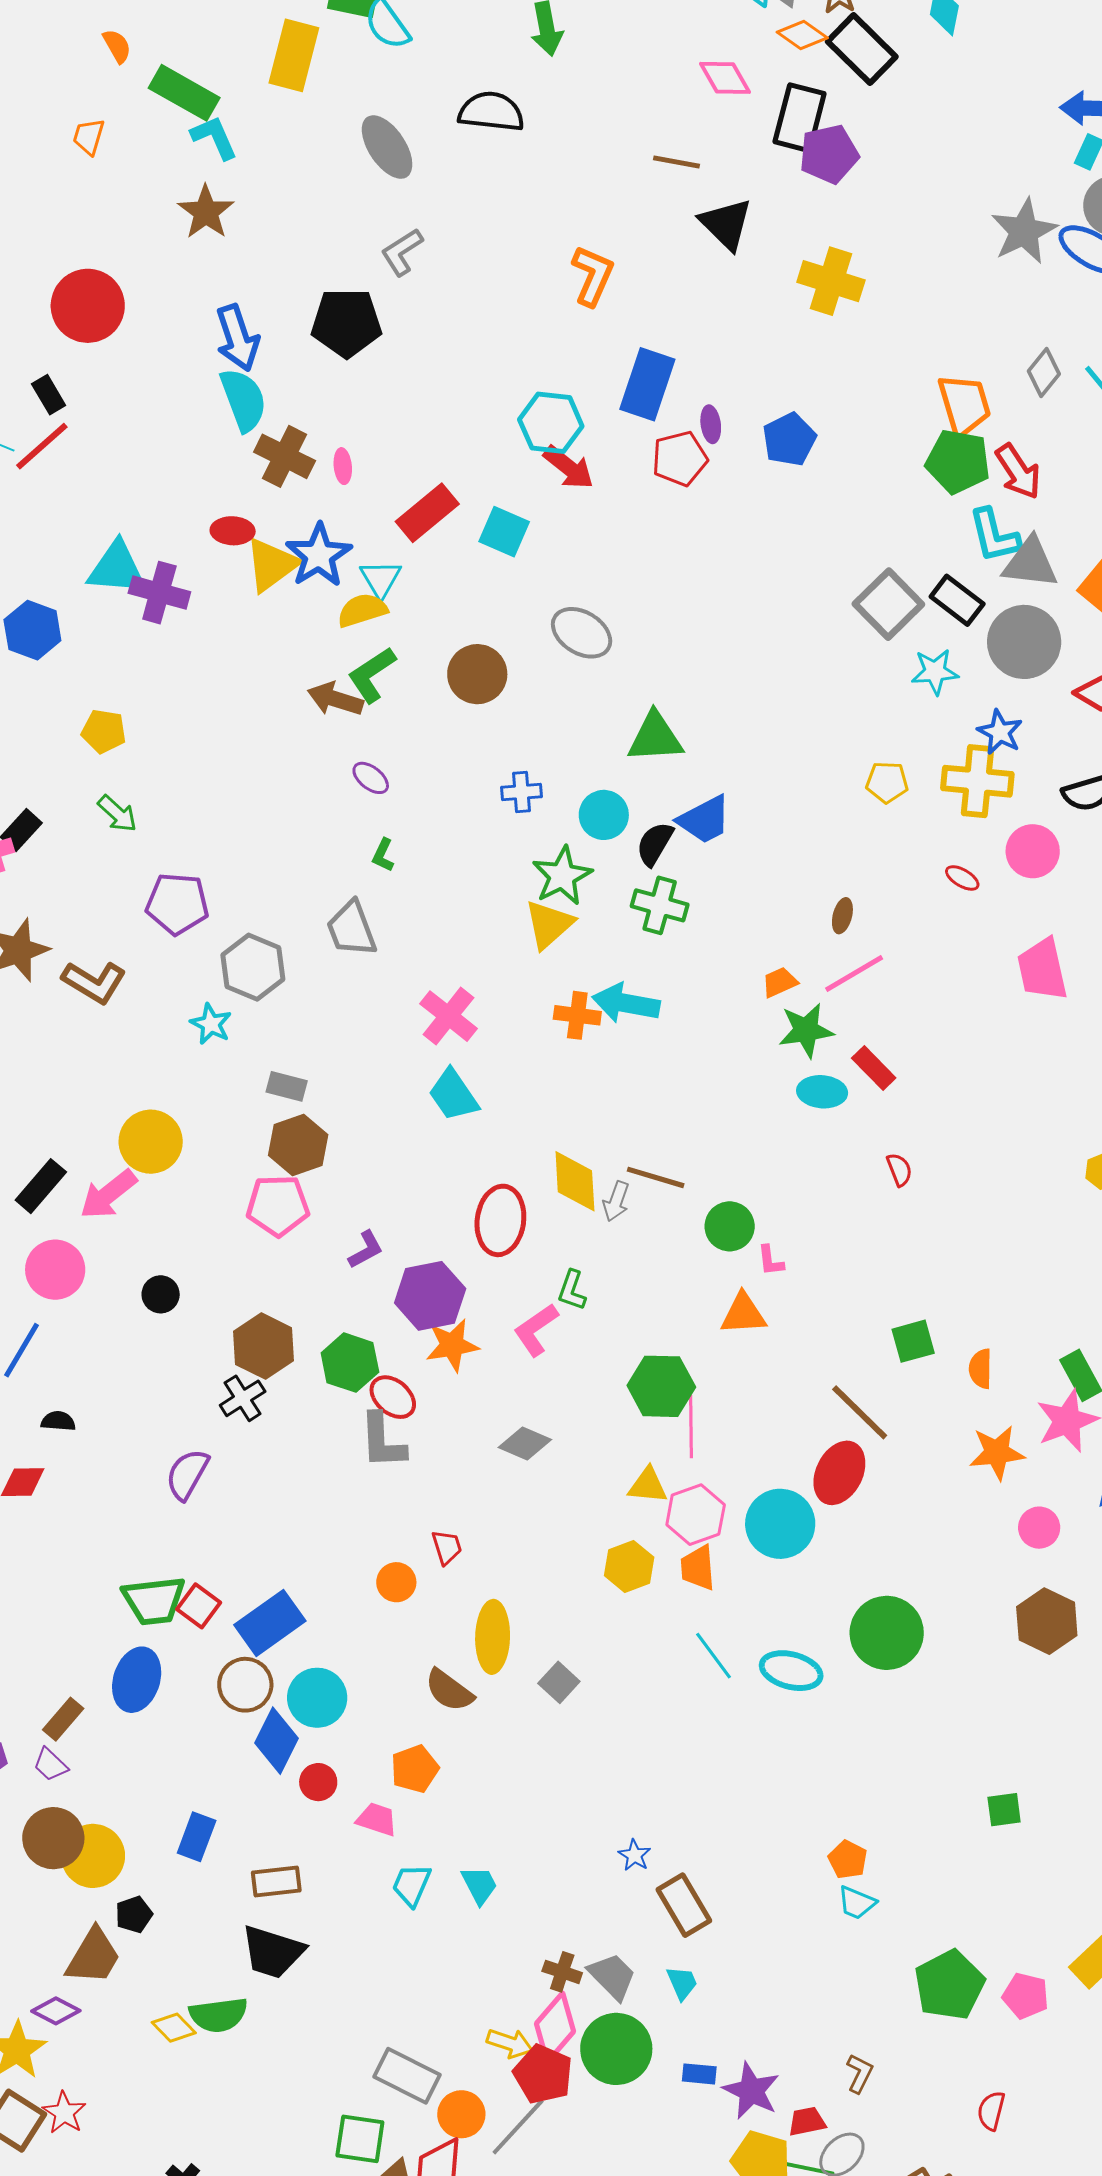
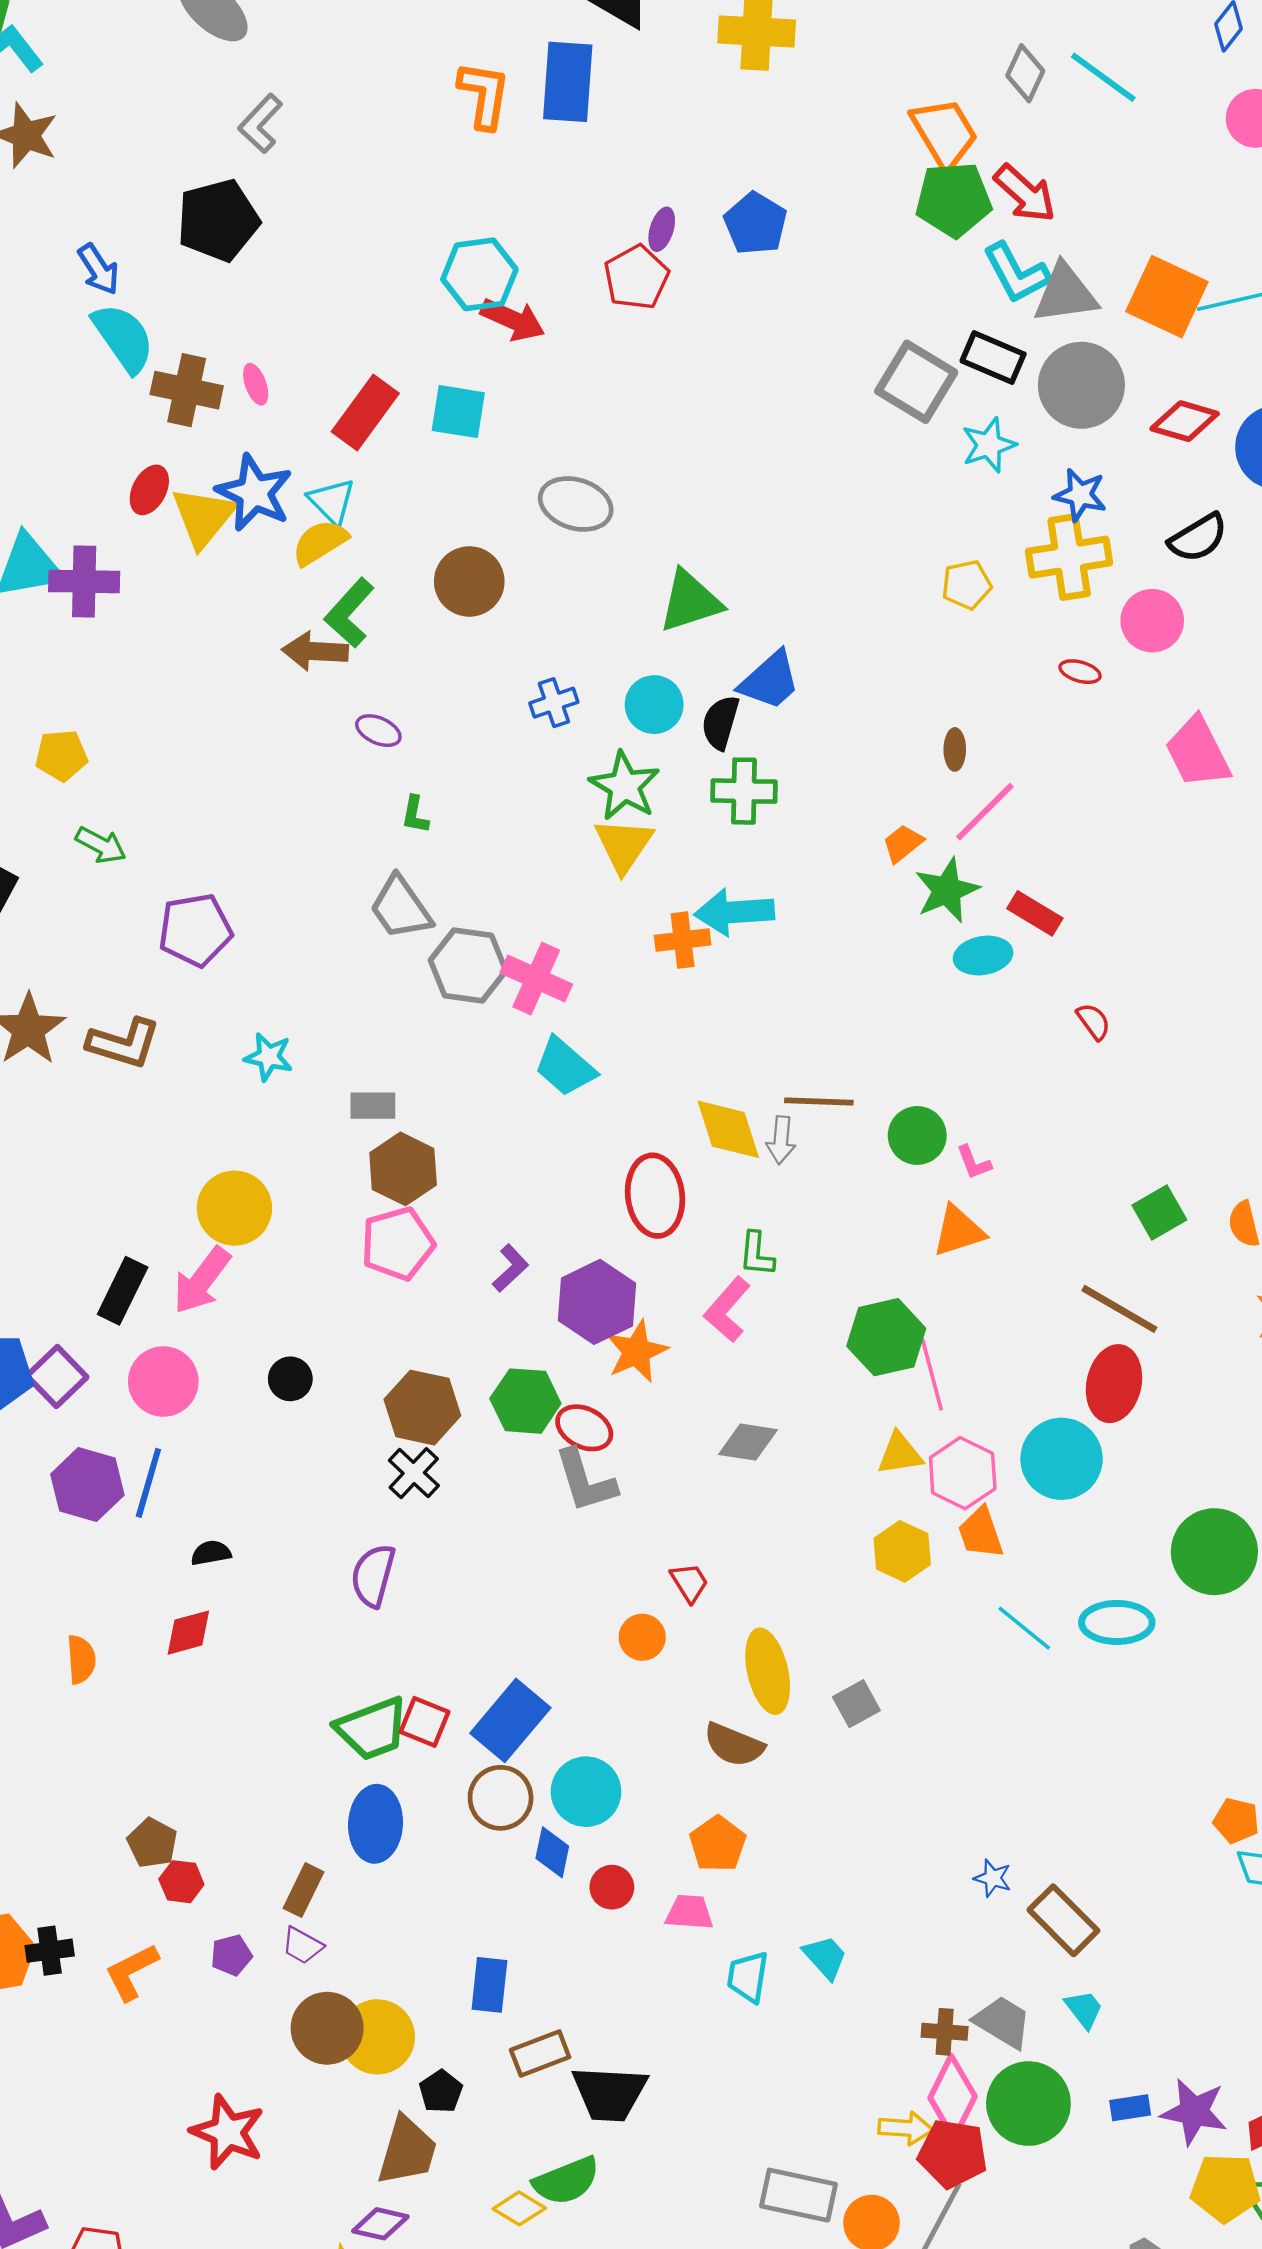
blue arrow: (237, 338) -> (99, 269), size x0.7
blue rectangle: (647, 384) -> (568, 82), moved
purple ellipse: (711, 424) -> (662, 229), turned 39
red ellipse: (233, 531) -> (149, 490), turned -51
gray hexagon: (253, 967) -> (468, 966), moved
gray square: (559, 1682) -> (856, 1704), turned 33
blue diamond: (277, 1741) -> (552, 1852), size x0.7
brown rectangle: (276, 1882) -> (540, 2054), moved

